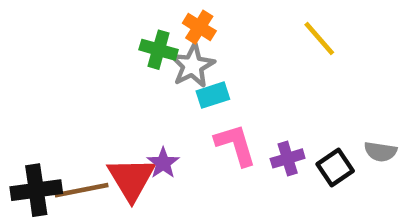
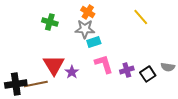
green cross: (159, 50) -> (50, 22), moved
gray star: (192, 66) -> (85, 29), turned 30
red triangle: (131, 179) -> (54, 65), moved

